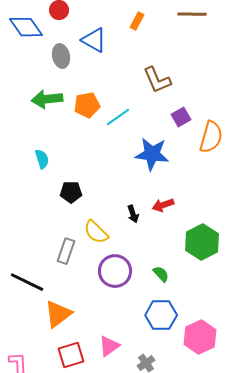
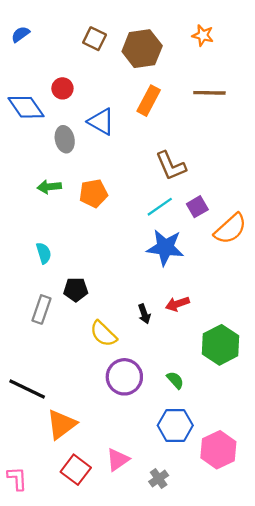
orange rectangle: (137, 21) -> (149, 101), size x1.5
green arrow: (47, 99) -> (49, 187), size x0.7
cyan line: (118, 117) -> (160, 207), moved
orange semicircle: (211, 137) -> (230, 229), turned 32
gray rectangle: (66, 251) -> (41, 309), moved
red square: (71, 355) -> (76, 470), turned -36

